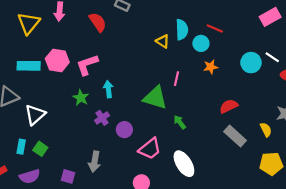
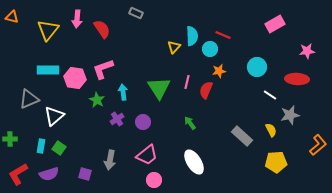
red semicircle: (98, 22) -> (102, 29), moved
yellow triangle: (163, 41) -> (174, 47), turned 40
white line: (272, 57) -> (270, 95), moved
pink hexagon: (57, 60) -> (75, 78), moved
green triangle: (155, 98) -> (159, 88), moved, turned 40
red semicircle: (229, 106) -> (206, 90), moved, turned -42
purple circle: (124, 130) -> (143, 122), moved
pink trapezoid: (150, 149) -> (147, 155), moved

